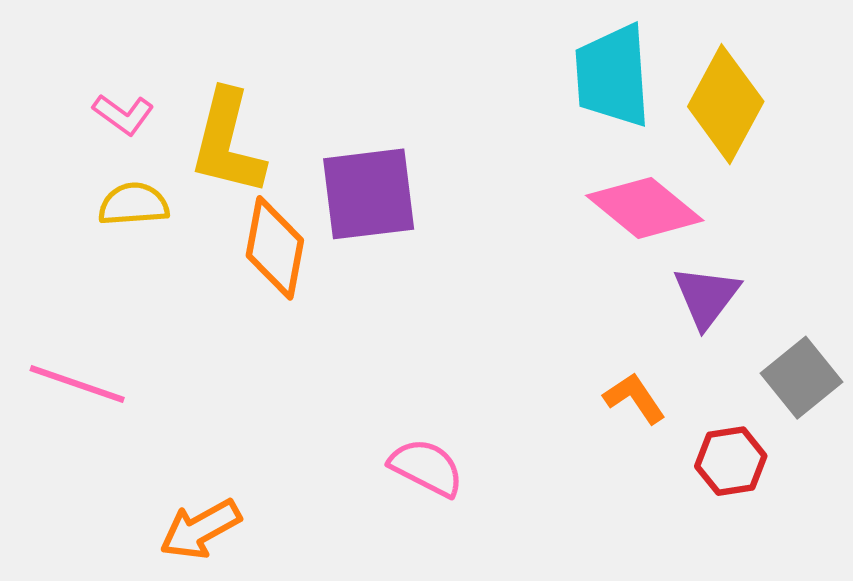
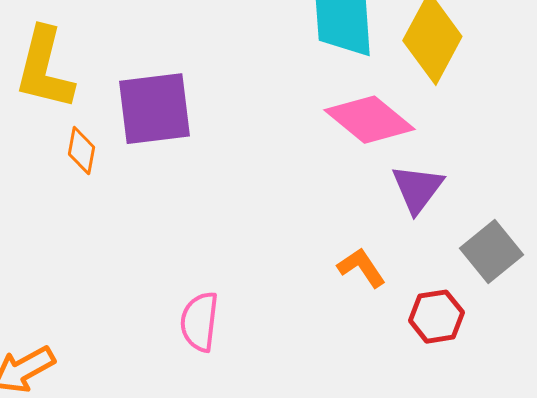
orange diamond: (275, 248) -> (81, 151), size x0.6
pink semicircle: (426, 468) -> (199, 322), turned -110

